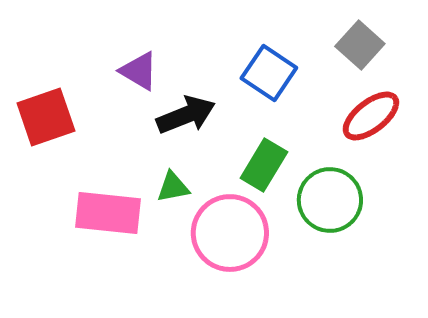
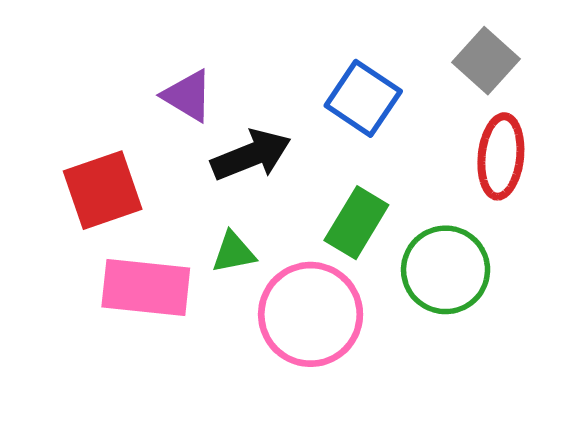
red ellipse: (371, 116) -> (501, 156), turned -46
red square: (46, 117) -> (103, 190), moved

